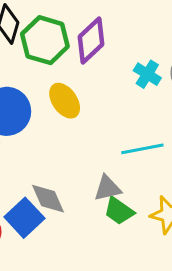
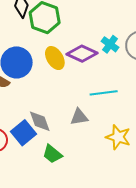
purple diamond: (91, 40) -> (82, 54), moved, turned 64
green trapezoid: (119, 211) -> (52, 154), moved

